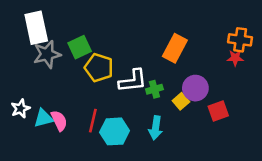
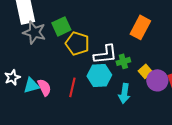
gray star: (47, 54) -> (34, 32), turned 30
purple circle: (195, 88) -> (157, 80), moved
cyan hexagon: (115, 131) -> (99, 75), moved

